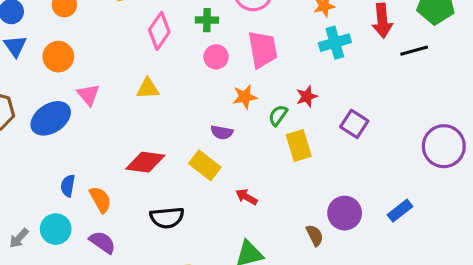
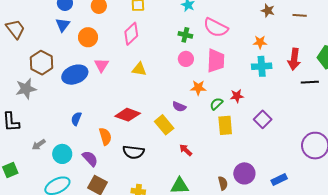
pink diamond: (159, 31) -> (131, 34), moved
orange semicircle: (100, 200) -> (105, 136), moved
cyan circle: (56, 229) -> (62, 154), moved

